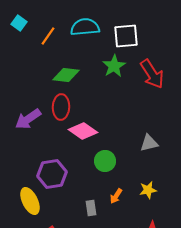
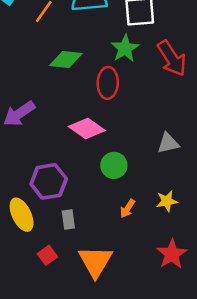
red ellipse: (61, 107) -> (108, 83), moved
gray rectangle: (91, 208) -> (68, 220), moved

